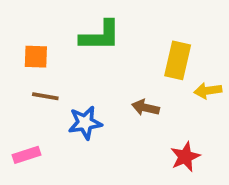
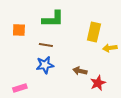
brown line: (45, 96) -> (46, 45), moved
brown arrow: (146, 108) -> (80, 71), moved
pink rectangle: (26, 155) -> (20, 88), moved

